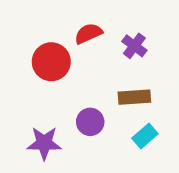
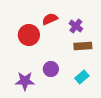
brown rectangle: (134, 97) -> (83, 46), moved

